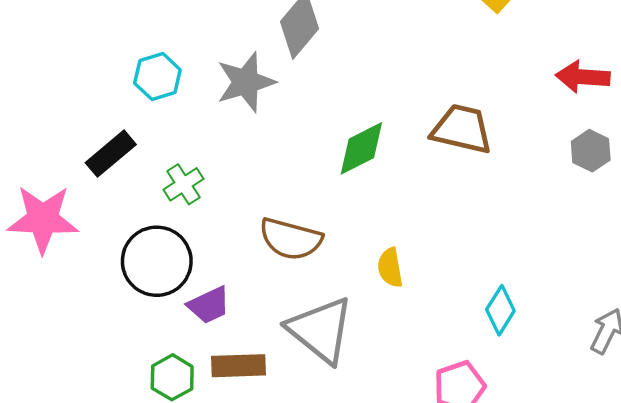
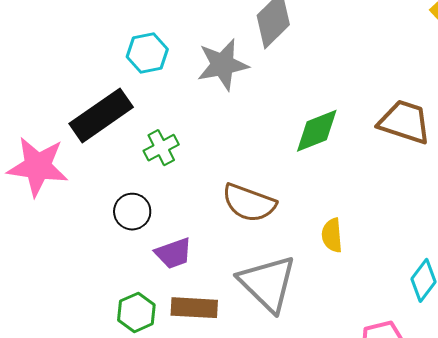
black rectangle: (111, 154) -> (101, 115), size x1.4
black circle: (157, 261) -> (132, 212), size x0.6

